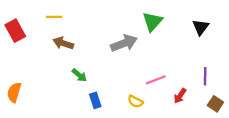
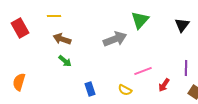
green arrow: (79, 75) -> (65, 61), moved

